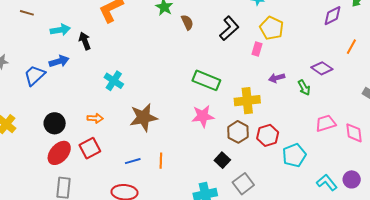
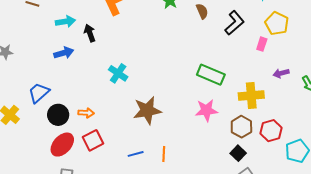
brown semicircle: (187, 22) -> (202, 11), moved
blue trapezoid: (35, 75) -> (39, 93), moved
orange arrow: (95, 118) -> (86, 113), moved
black square: (222, 160) -> (238, 153), moved

